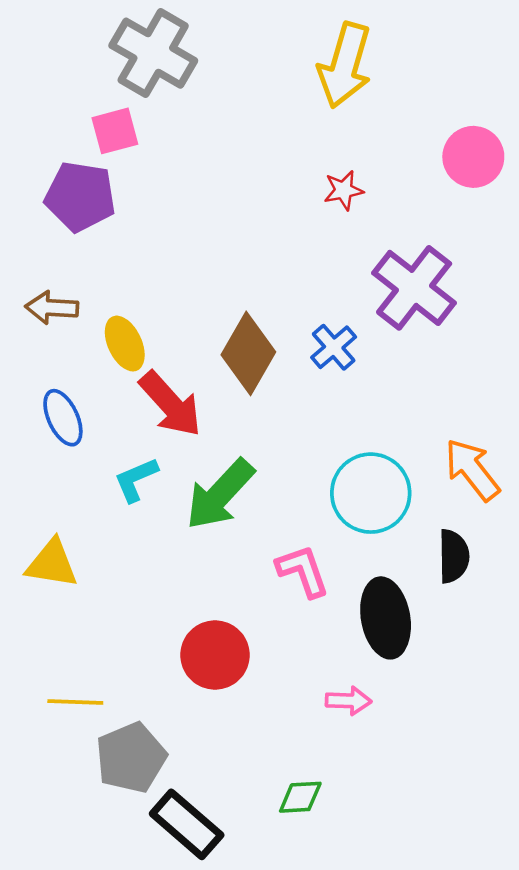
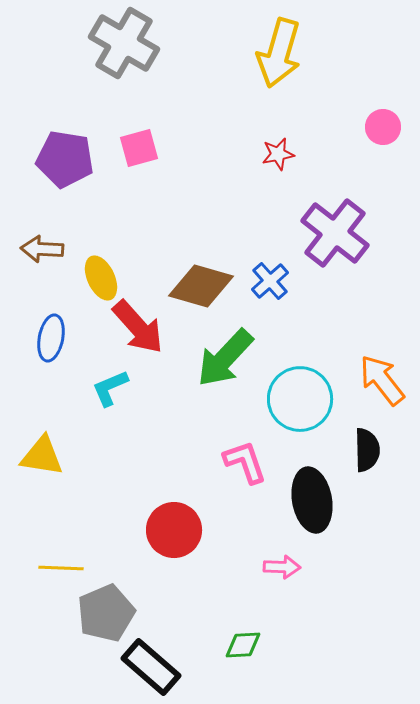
pink square: (115, 131) -> (139, 148), moved
pink circle: (473, 157) -> (383, 127), size x0.7
brown diamond: (248, 353) -> (201, 286), turned 76
blue ellipse: (63, 418) -> (51, 338), turned 36
green arrow: (220, 494) -> (225, 358), moved

